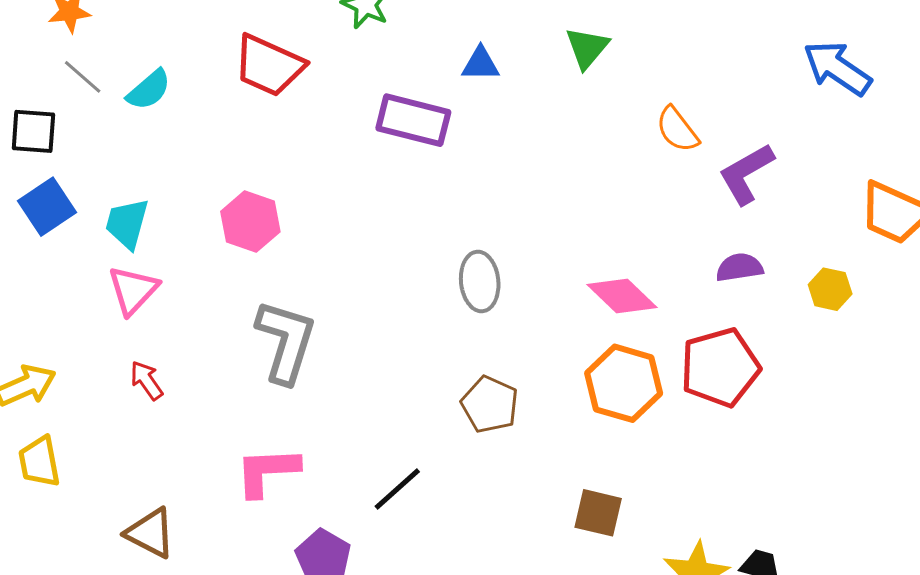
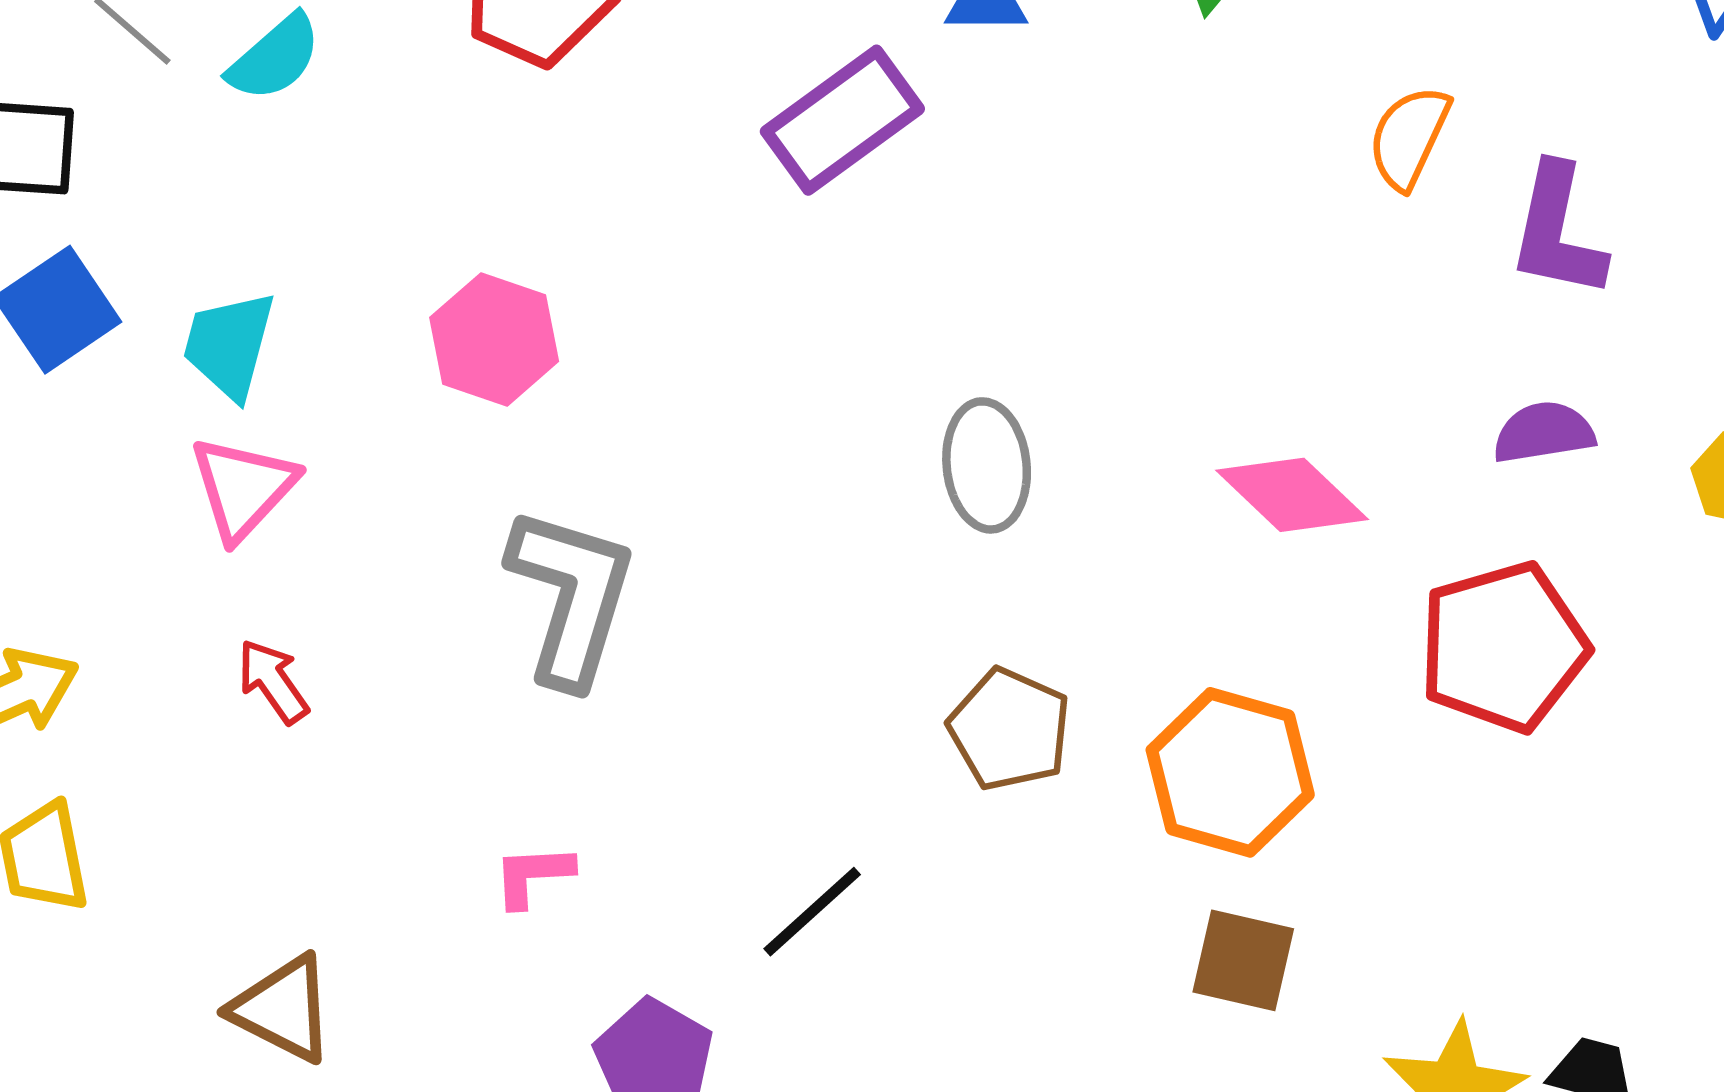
purple rectangle: (413, 120) -> (842, 120), turned -50
orange semicircle: (677, 130) -> (1409, 137), turned 63
purple L-shape: (746, 174) -> (1557, 231), turned -48
orange hexagon: (624, 383) -> (1230, 772), moved
pink L-shape: (267, 471) -> (533, 875), size x0.6

